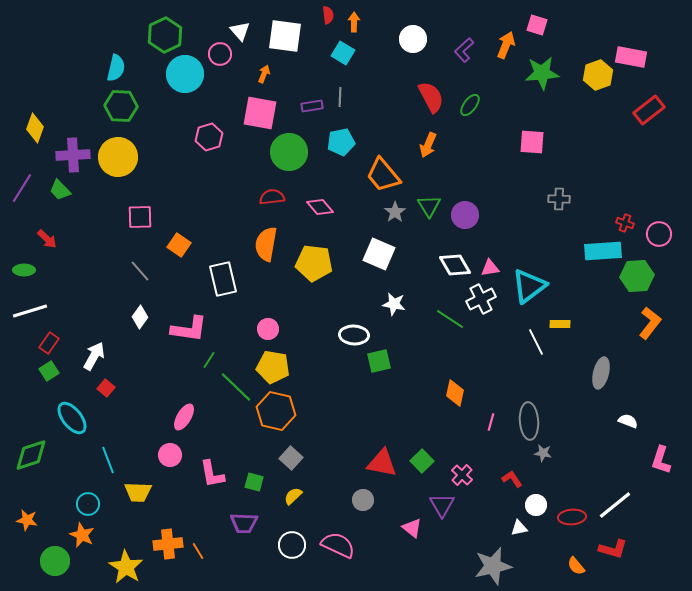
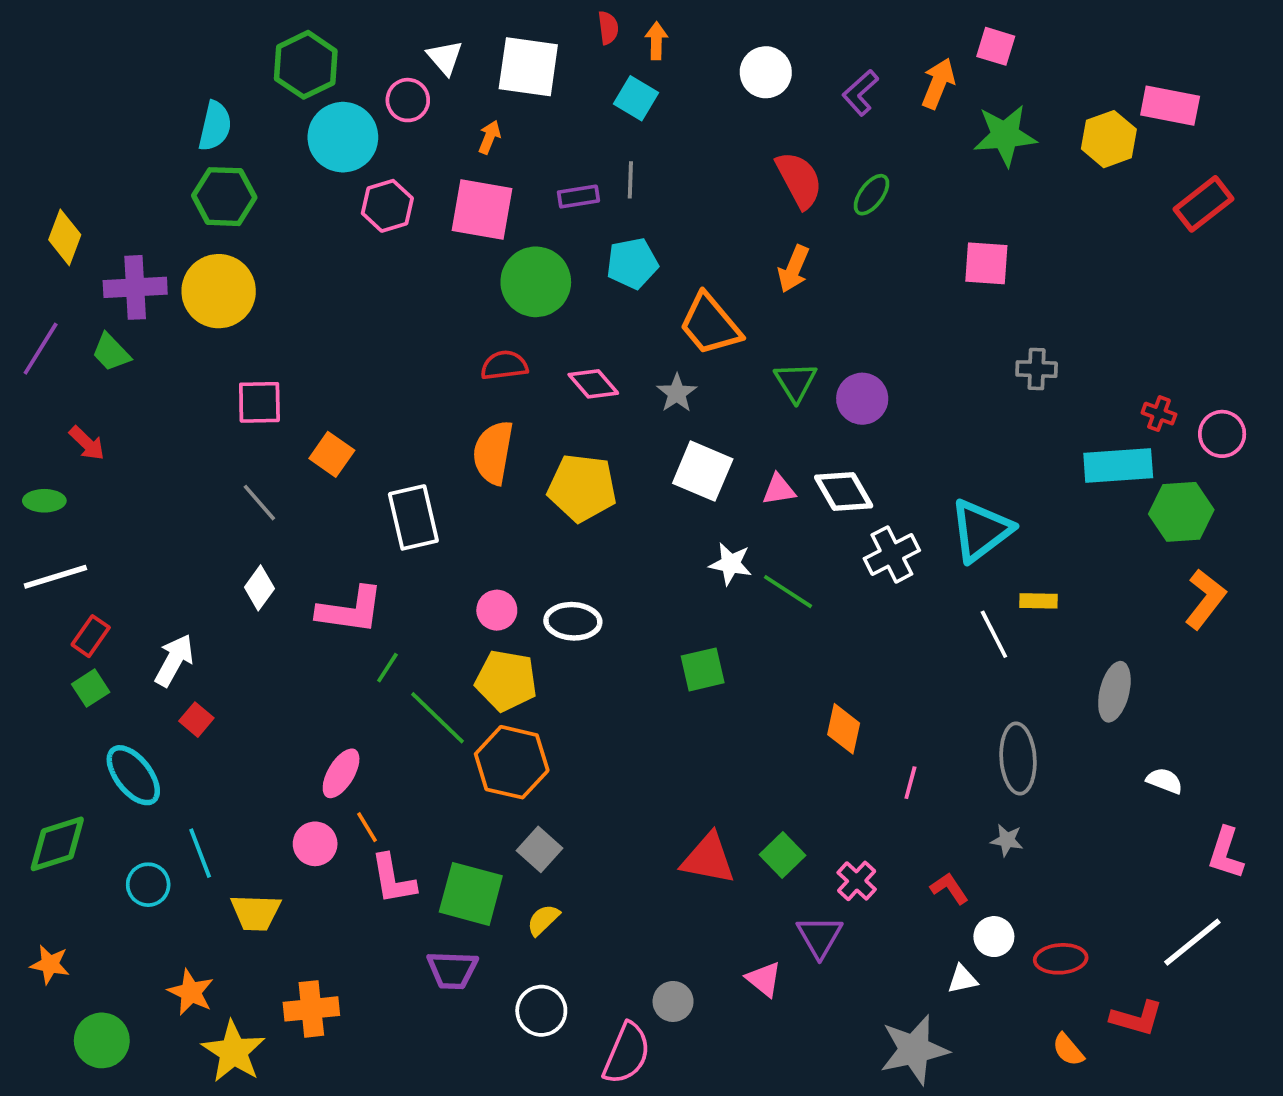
pink hexagon: (209, 137) -> (387, 206), moved
gray star: (395, 212) -> (677, 393), moved
pink triangle: (490, 268) -> (779, 490), moved
green line: (450, 319) -> (788, 592), moved
white ellipse: (354, 335) -> (573, 621), moved
gray ellipse: (529, 421) -> (1018, 759), moved
green square: (254, 482) -> (471, 894), size x1.8
gray circle: (363, 500) -> (673, 1001), moved
cyan circle: (88, 504) -> (148, 885), moved
white line: (615, 505) -> (1192, 942), moved
orange star: (82, 535) -> (191, 992), moved
pink semicircle: (338, 545) -> (627, 1053), moved, turned 88
orange line: (198, 551) -> (367, 827), moved

